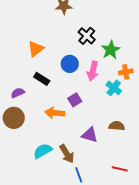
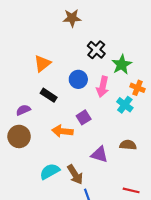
orange cross: (126, 72) -> (138, 88), turned 32

